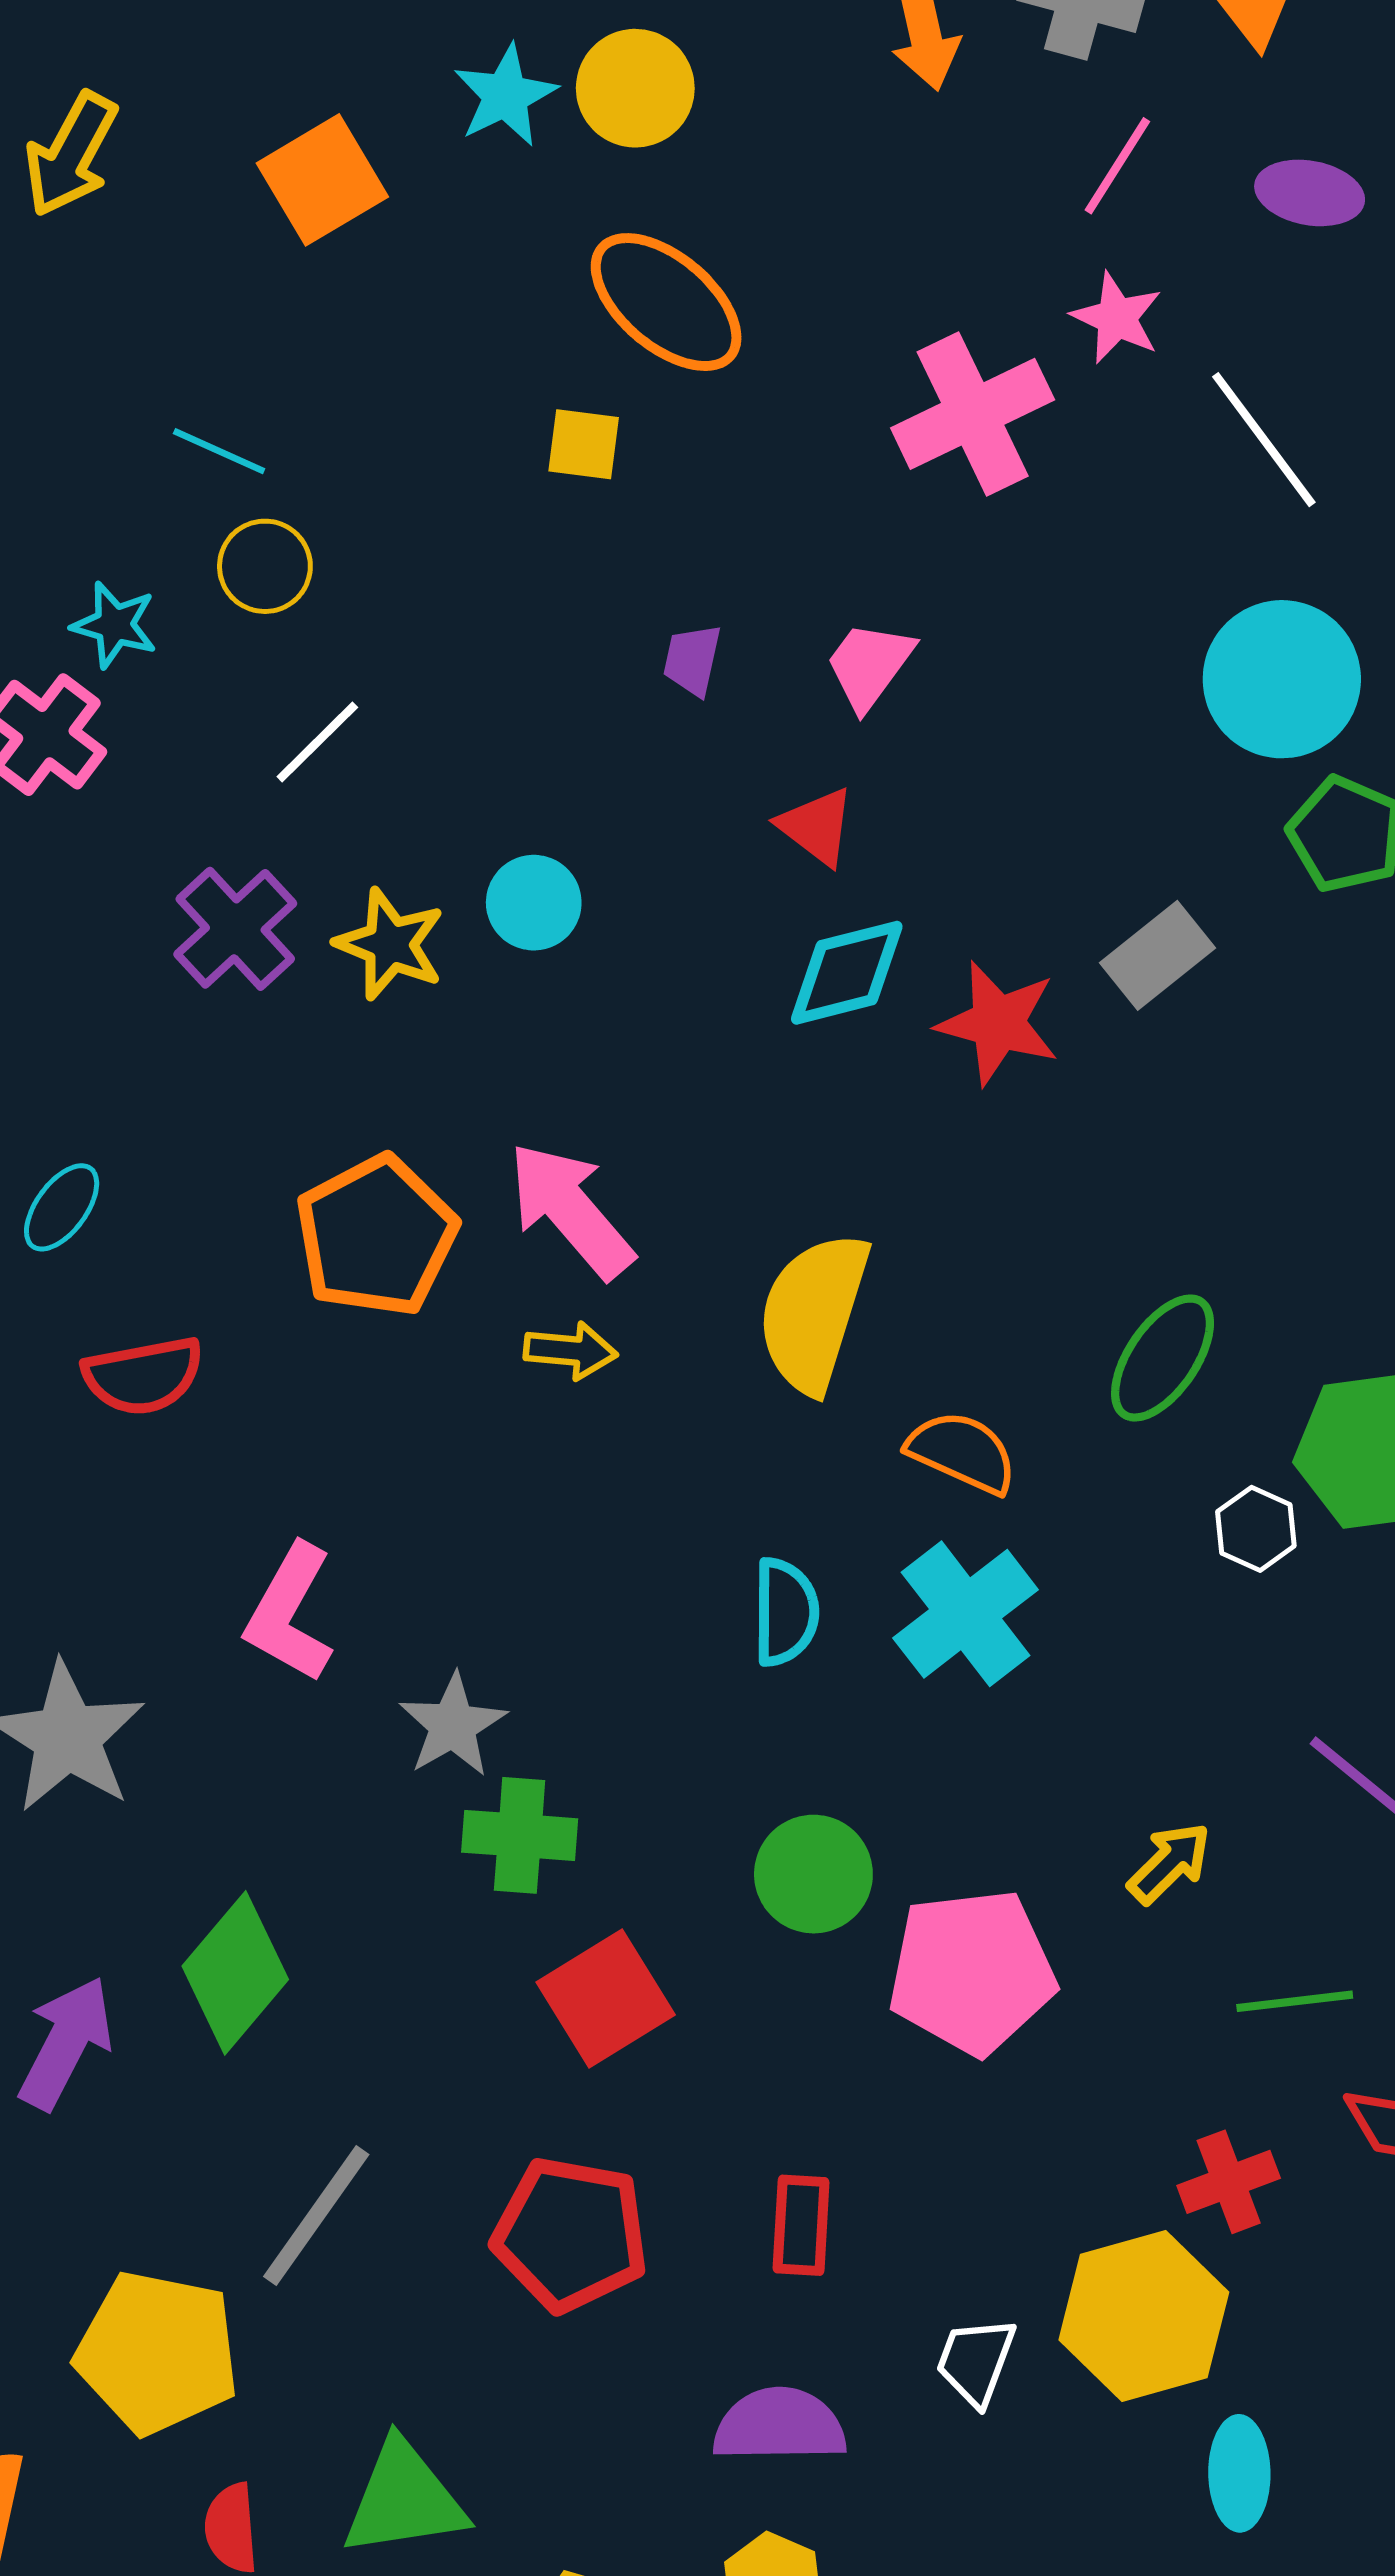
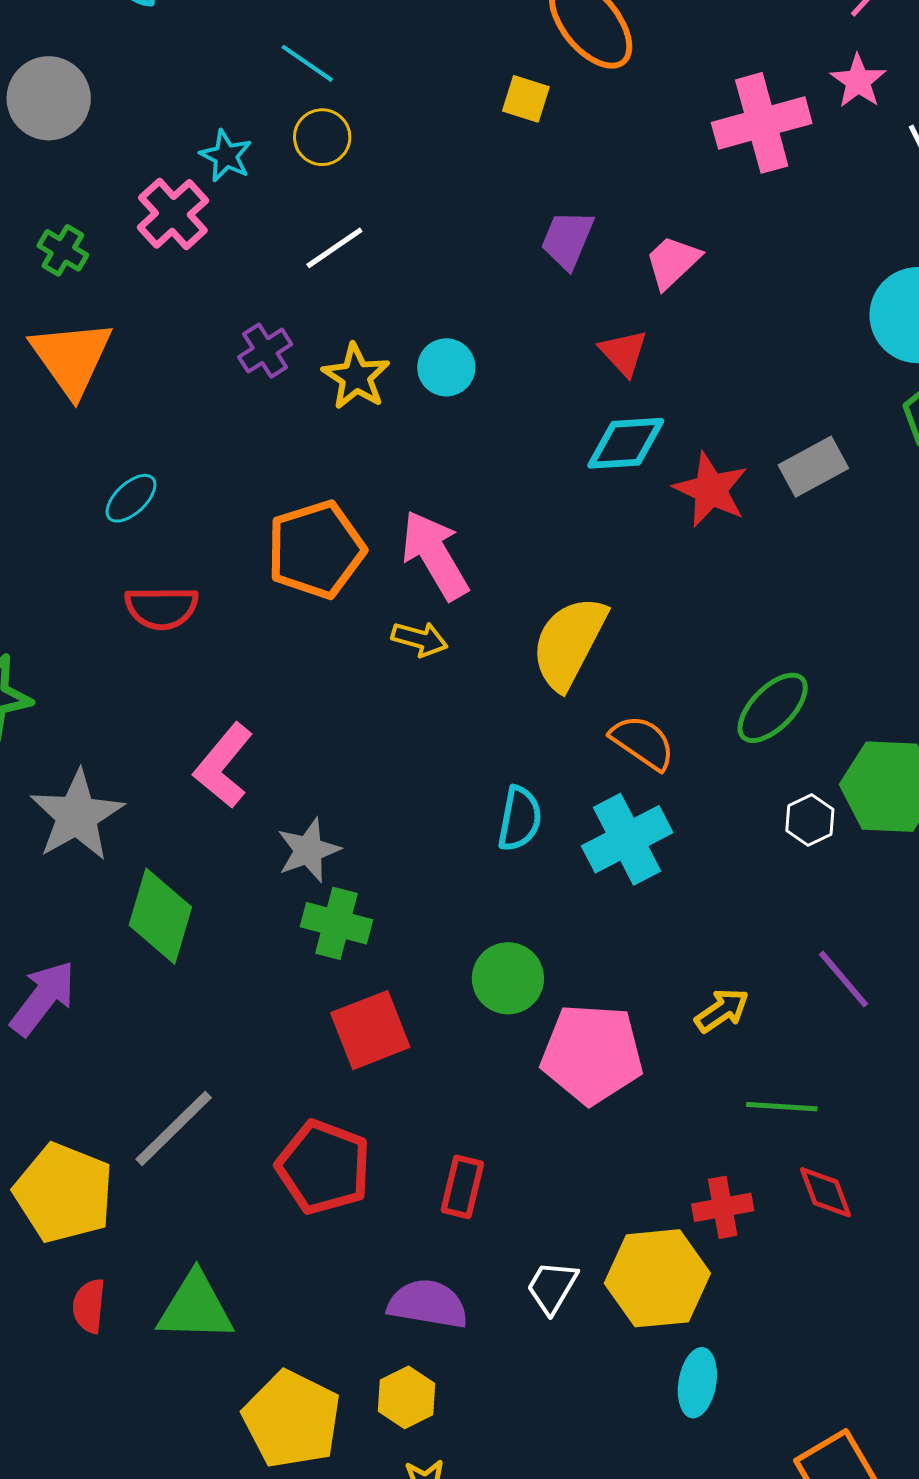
purple trapezoid: (692, 660) -> (567, 240), size x1.4
purple cross: (235, 929) -> (265, 351), size x0.7
green diamond: (235, 1973) -> (160, 916), moved, turned -34

